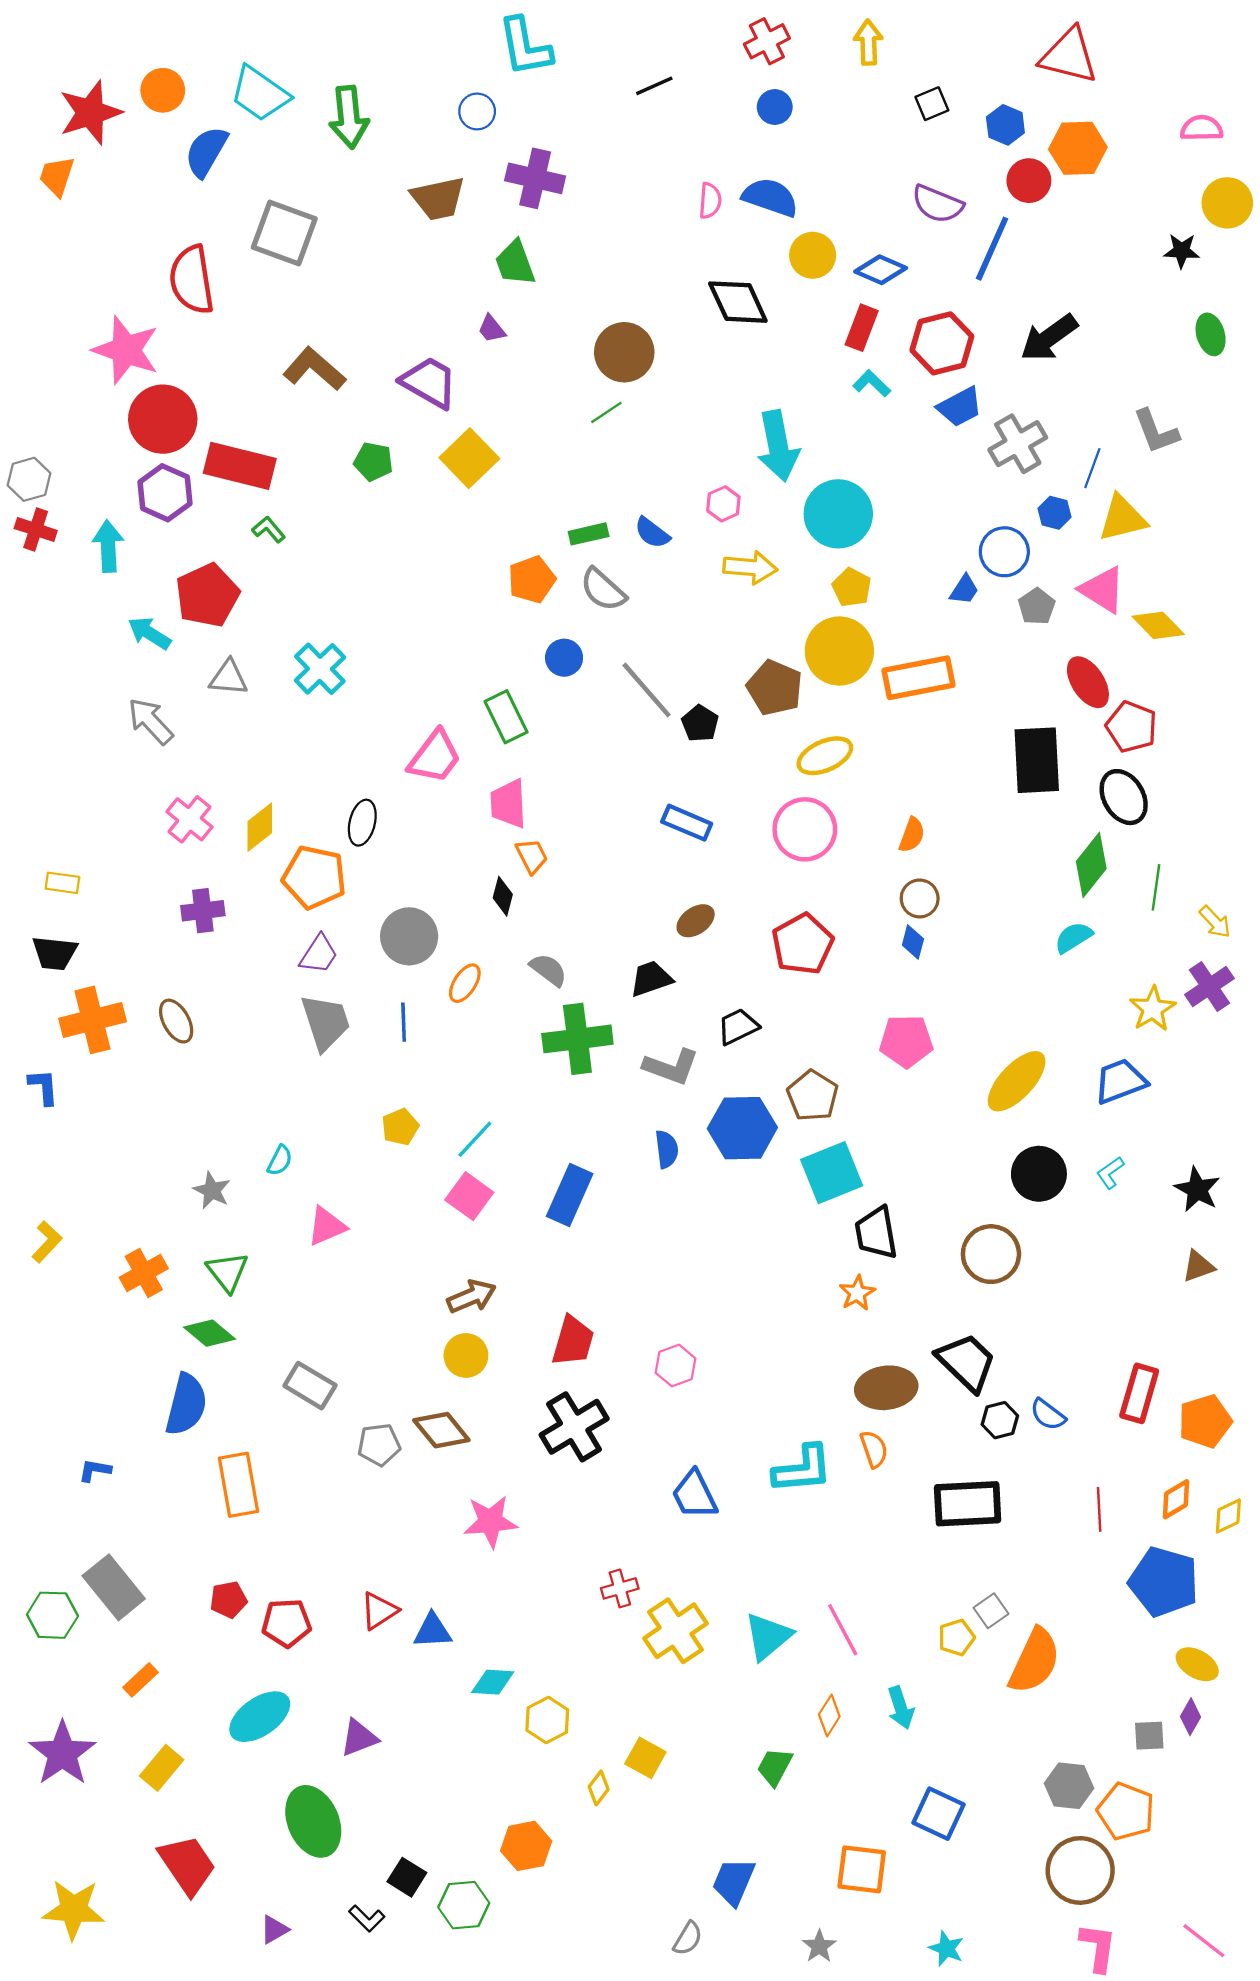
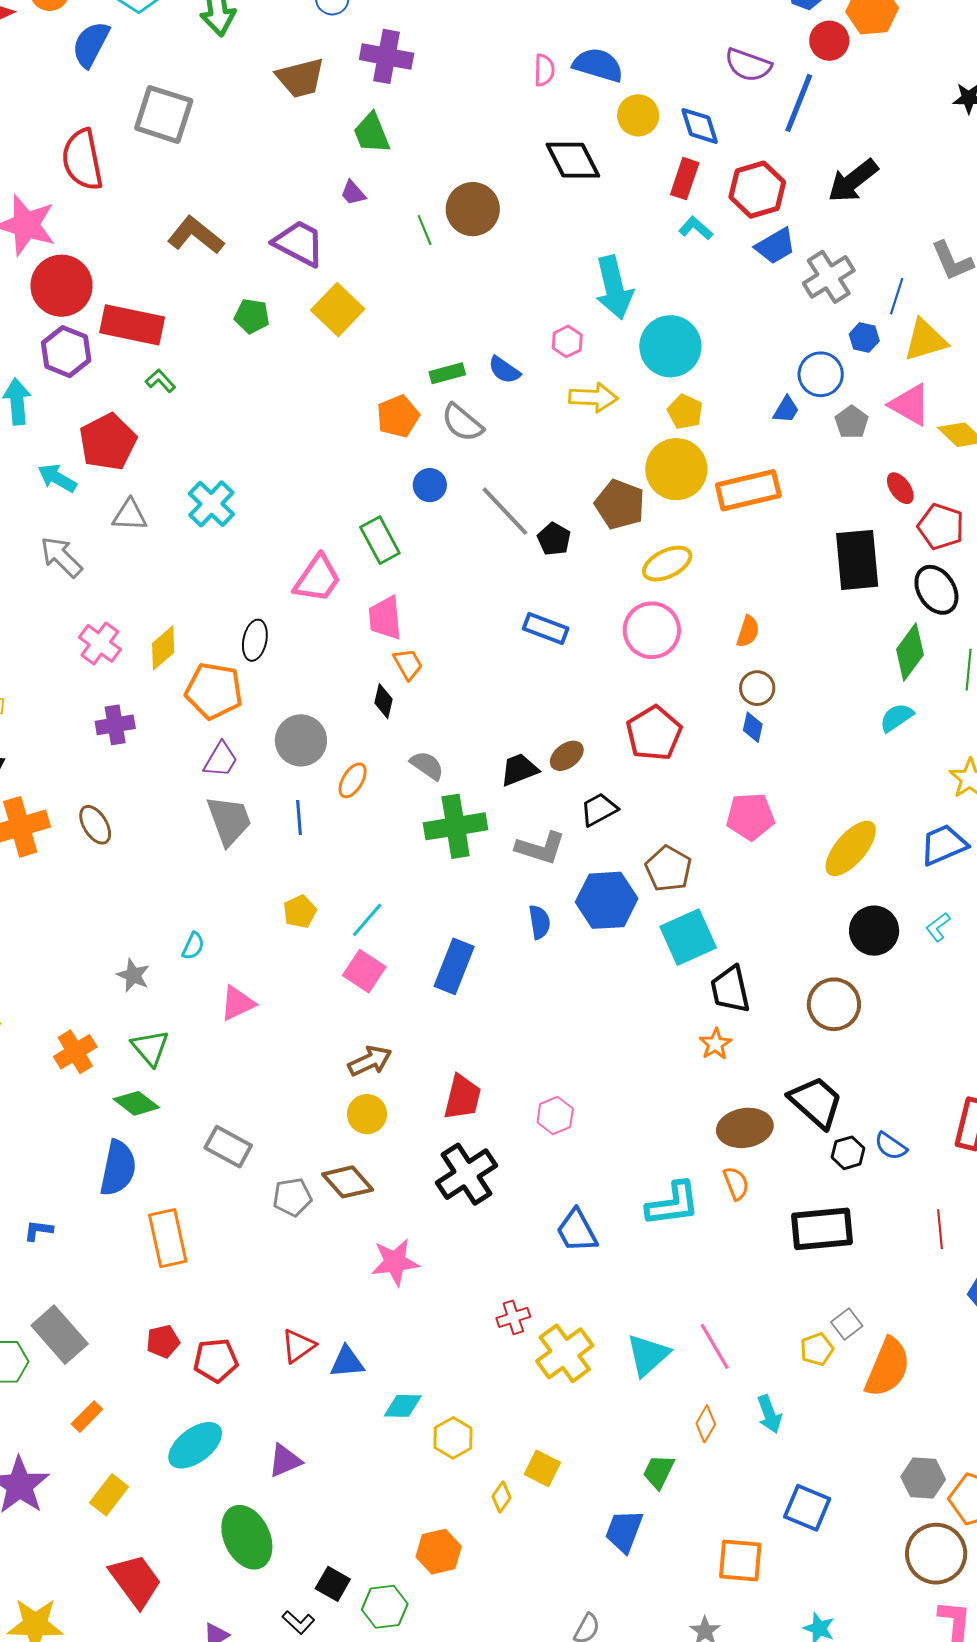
blue diamond: (881, 270) -> (700, 126), turned 51
green line: (606, 412) -> (425, 230), moved, turned -76
red ellipse: (1088, 682) -> (900, 488), size x0.7
brown ellipse: (696, 921) -> (567, 756), moved
blue trapezoid: (733, 1882) -> (624, 1531), moved

